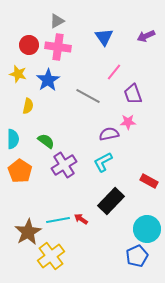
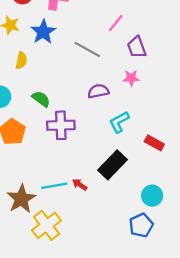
purple semicircle: (109, 134) -> (98, 91), moved
cyan L-shape: (103, 162) -> (119, 122), moved
purple cross: (64, 165) -> (61, 125), turned 30
cyan circle: (147, 229) -> (152, 196), size x0.7

